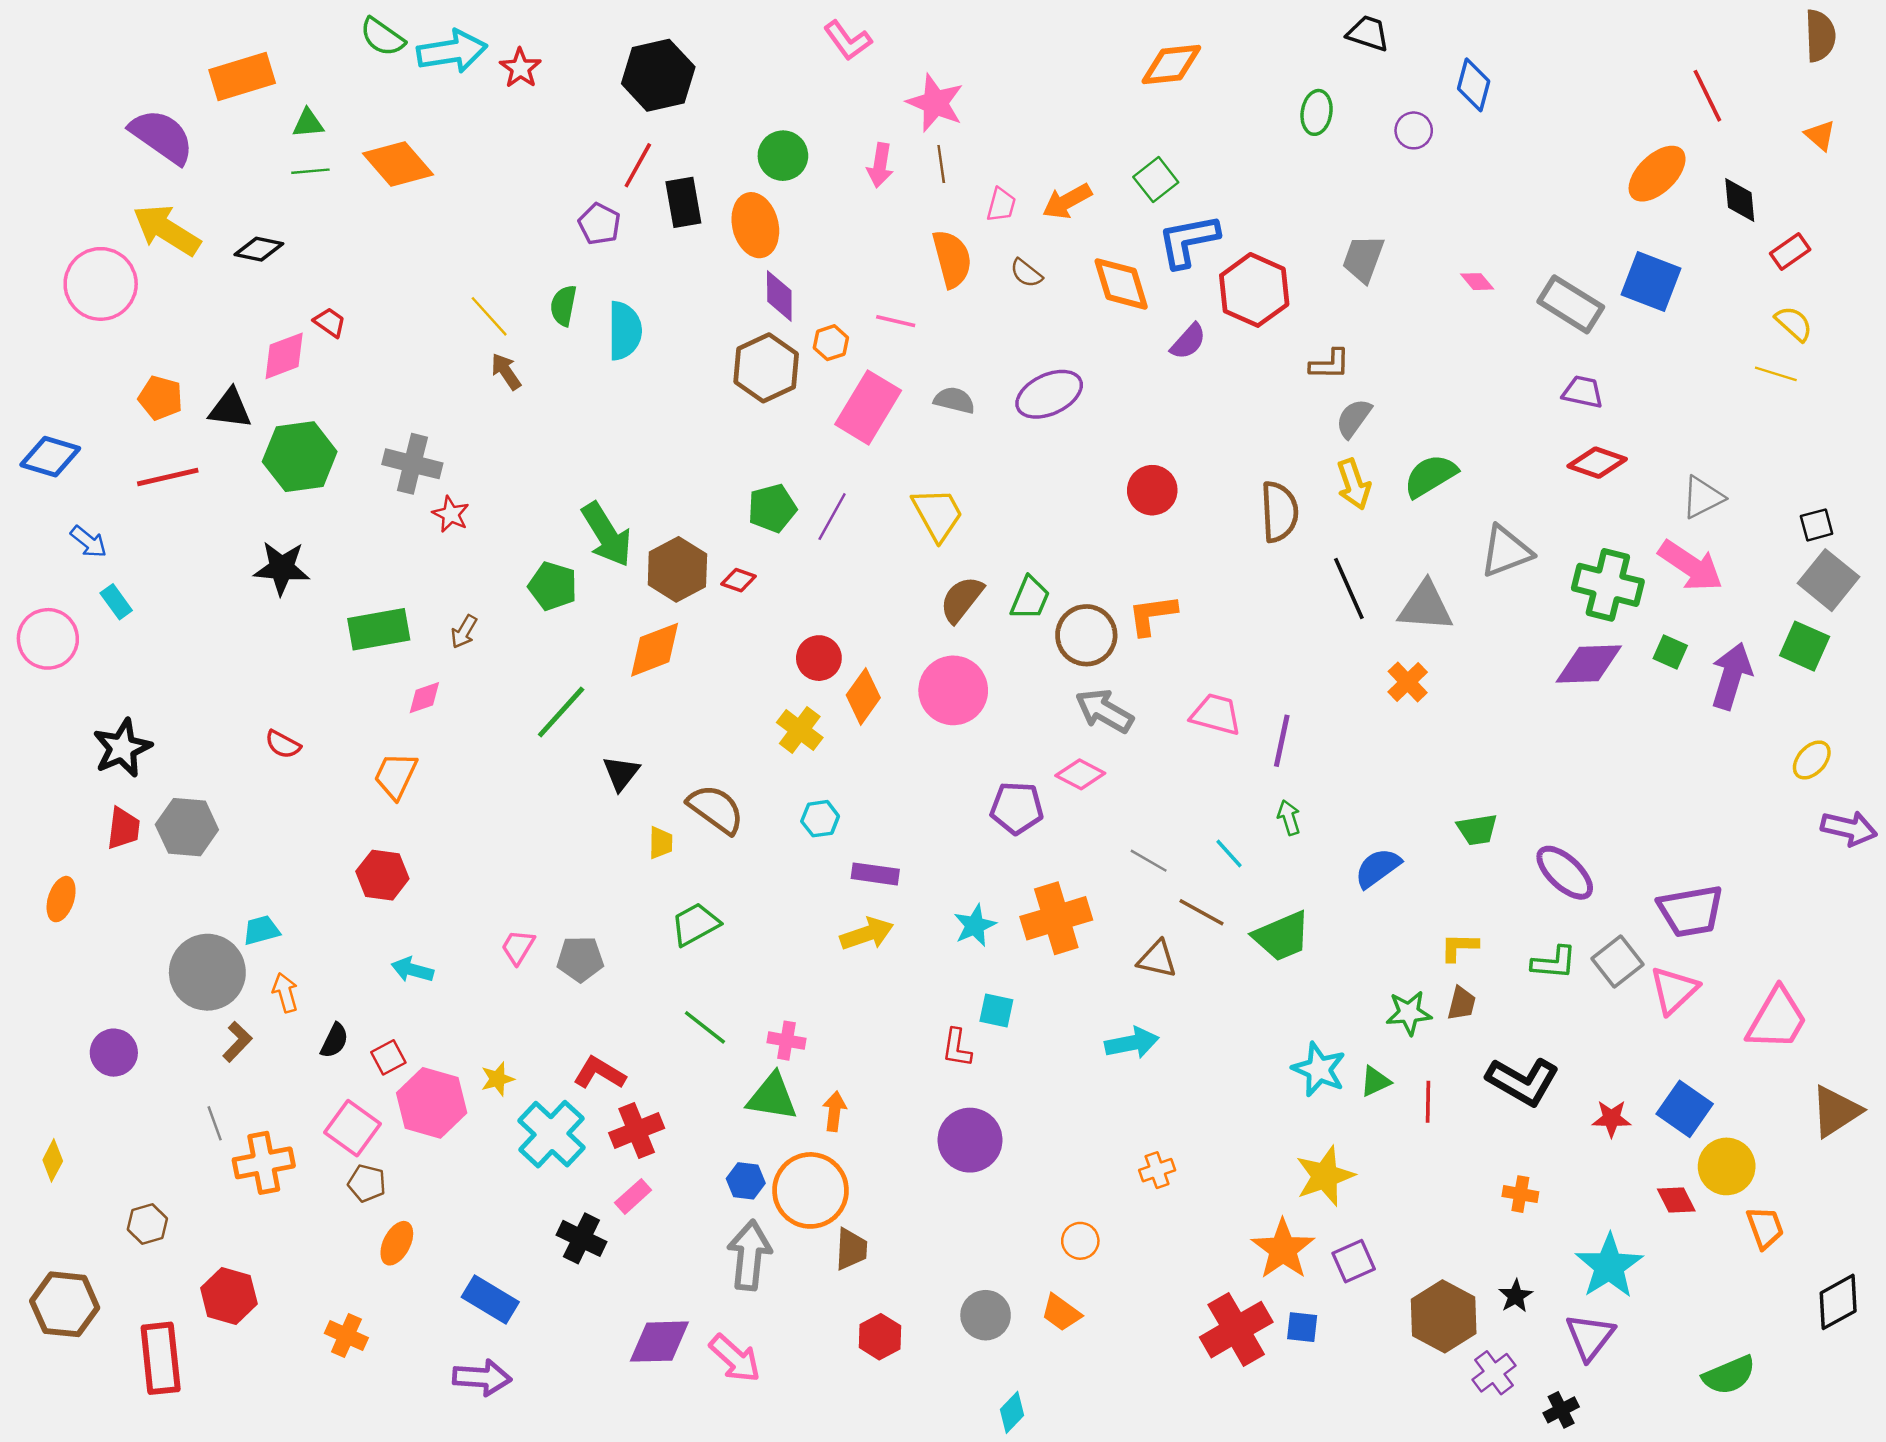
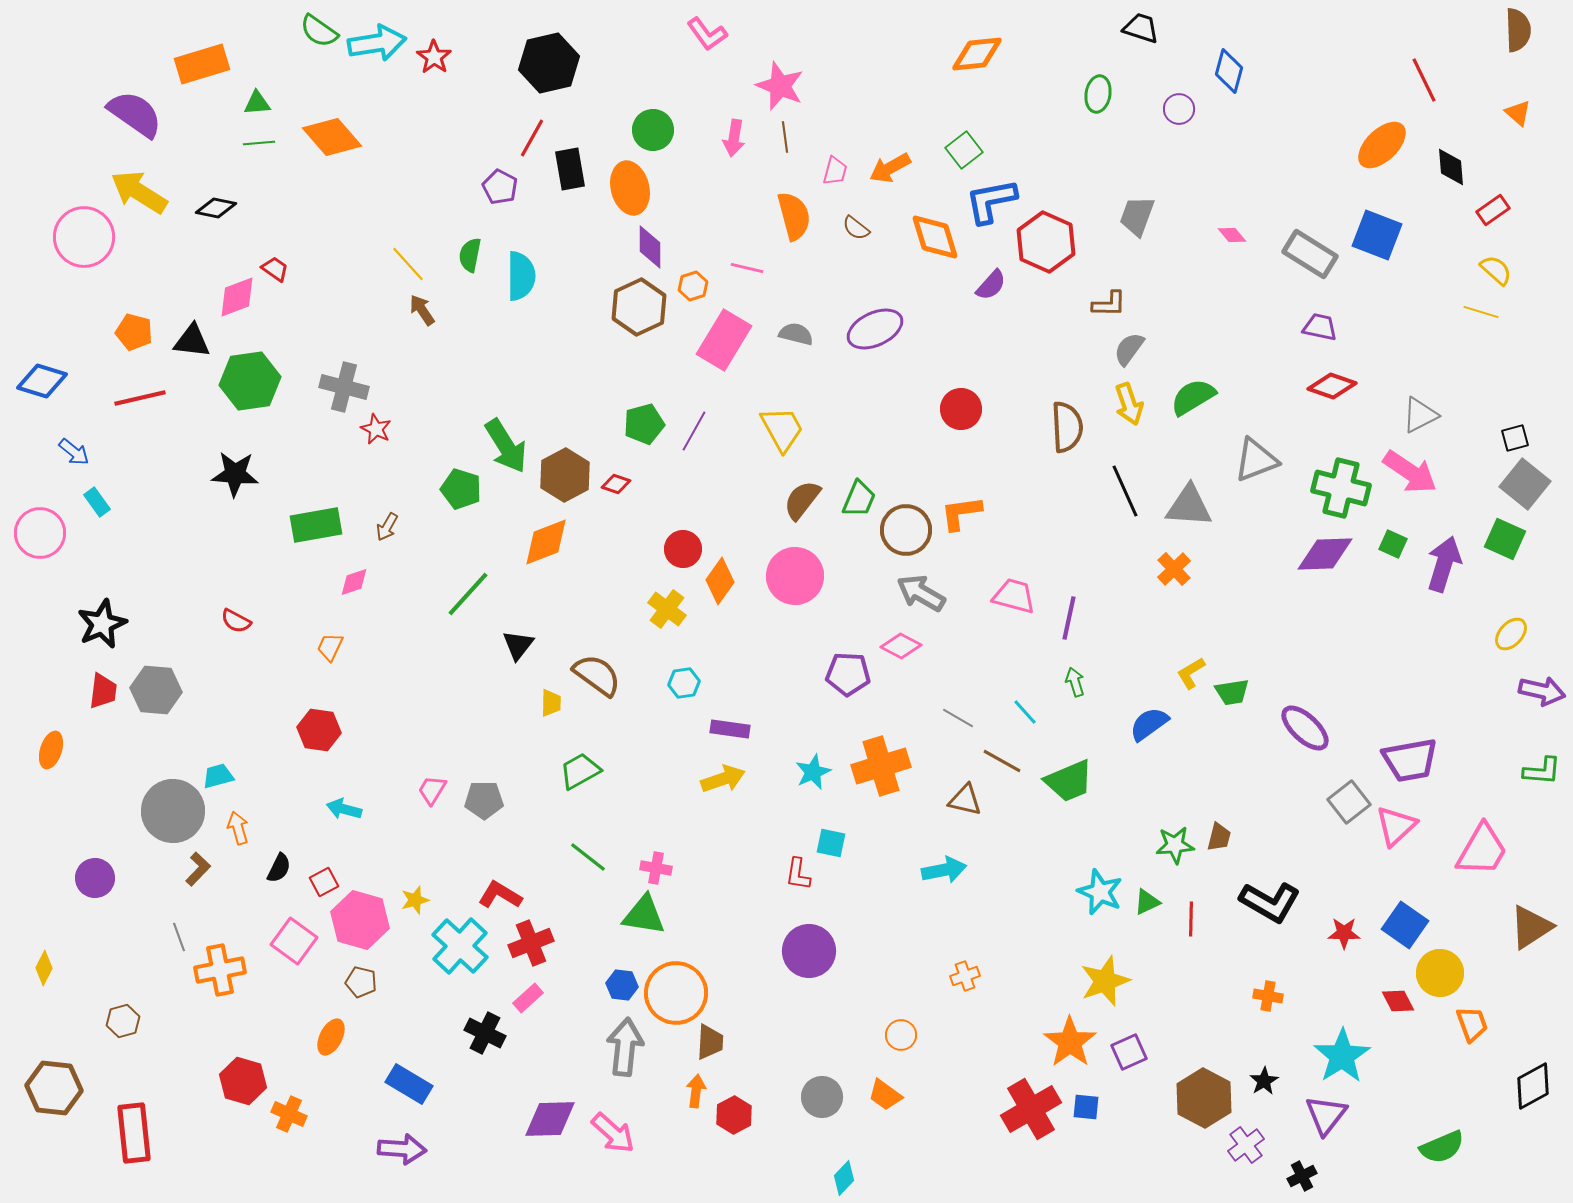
orange trapezoid: (396, 776) -> (330, 647), size x0.7
yellow L-shape: (1459, 947) -> (1191, 673), moved, turned -32
green L-shape: (1554, 963) -> (1542, 771), moved
orange arrow: (834, 1111) -> (696, 1091), moved
brown pentagon: (367, 1183) -> (361, 982), moved
red hexagon: (229, 1296) -> (243, 1081), moved

